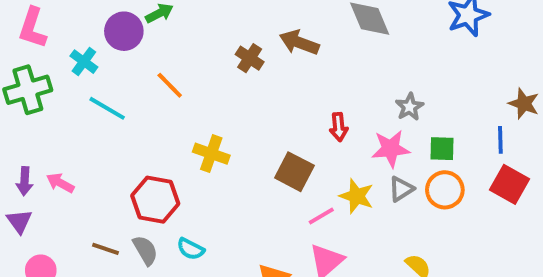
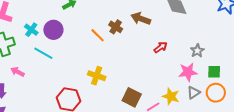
purple circle: (124, 31) -> (53, 30), moved
orange line: (170, 85) -> (98, 35), moved
red arrow: (339, 127) -> (161, 47), moved, turned -120
brown square: (294, 172) -> (132, 97), moved
pink arrow: (60, 183) -> (18, 72), moved

